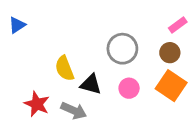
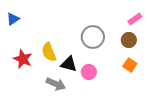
orange square: (171, 86) -> (130, 65), size x0.6
pink circle: (129, 88) -> (89, 72), moved
red star: (37, 104) -> (23, 59), moved

